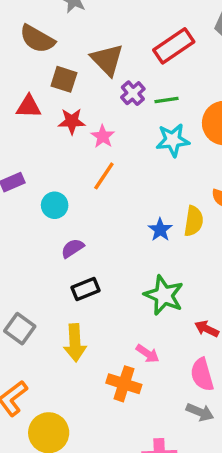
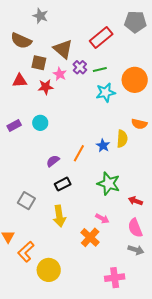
pink star: (103, 136) -> (60, 74), moved
orange line: (104, 176) -> (79, 153), moved
cyan circle: (55, 205) -> (40, 123), moved
gray square: (20, 329) -> (26, 201), moved
orange cross: (124, 384) -> (90, 237), turned 30

